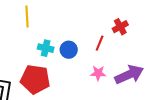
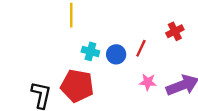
red line: (100, 43) -> (141, 48), moved

